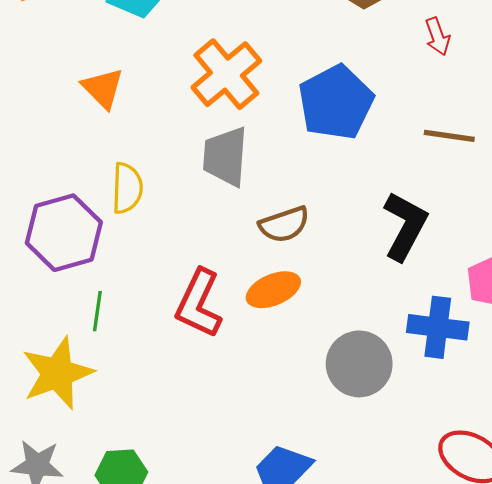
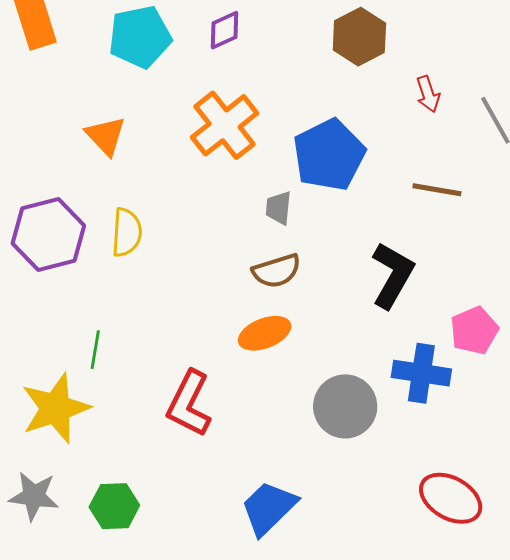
gray trapezoid: (225, 156) -> (278, 208), moved, size x0.6
purple hexagon: (64, 233) -> (48, 234), moved
red L-shape: (199, 304) -> (189, 404), moved

